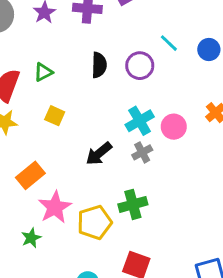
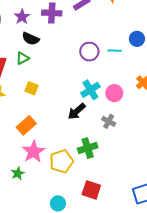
cyan line: (169, 43) -> (115, 51), moved, turned -40
black semicircle: (99, 65) -> (31, 39), moved, turned 114
gray cross: (142, 152) -> (109, 121), moved, turned -32
black arrow: (99, 154) -> (77, 111), moved
orange rectangle: (30, 175) -> (26, 125), moved

